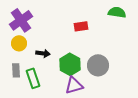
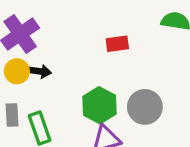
black arrow: (43, 53) -> (40, 71), moved

